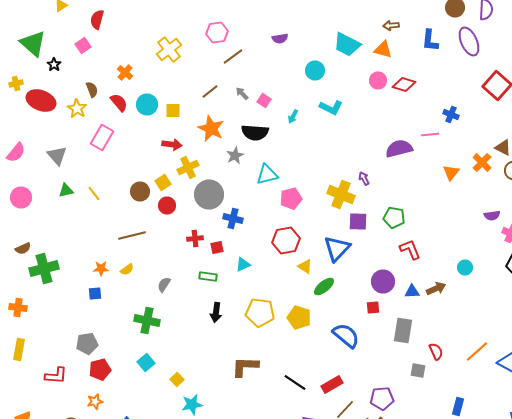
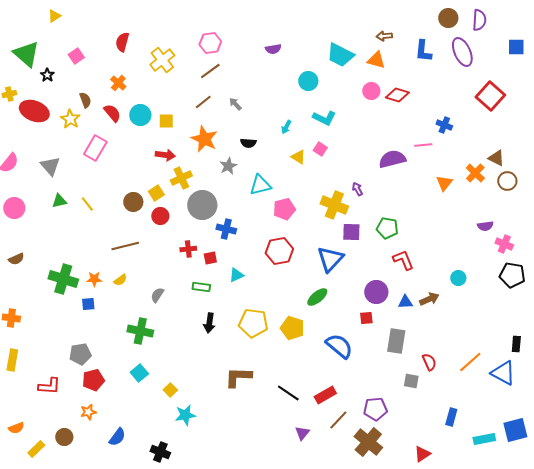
red semicircle: (97, 20) -> (122, 42), moved
brown line: (233, 56) -> (210, 71), moved
pink square: (264, 100) -> (320, 149), moved
black semicircle: (255, 132) -> (248, 143), size x0.6
yellow triangle: (305, 266) -> (298, 157), moved
green cross: (44, 268) -> (63, 279), moved, turned 32

